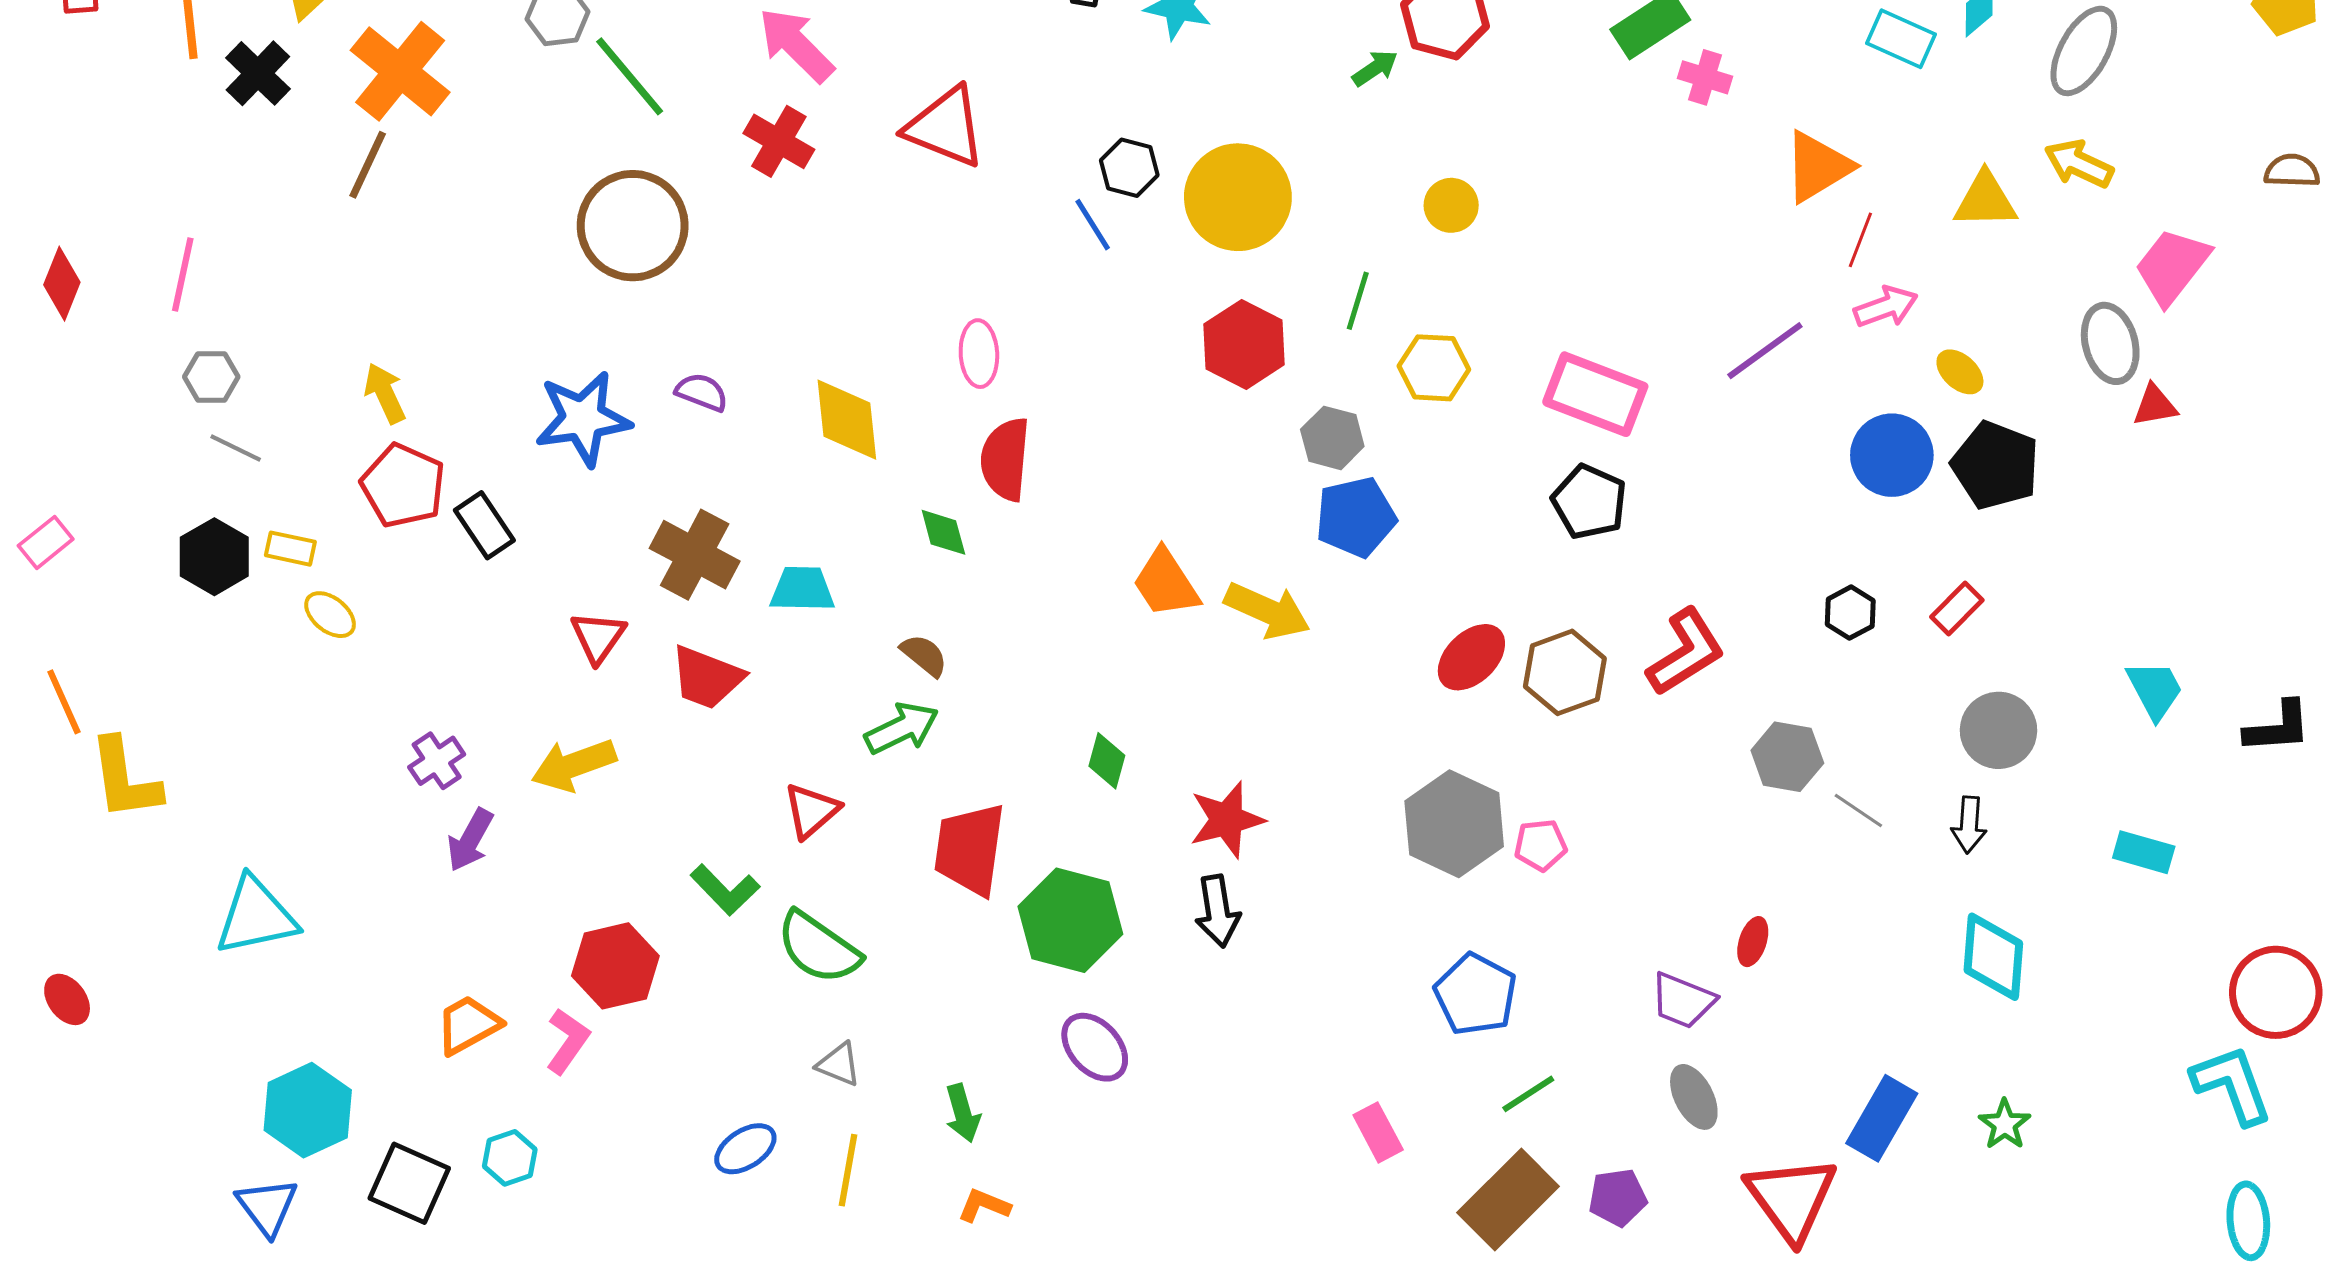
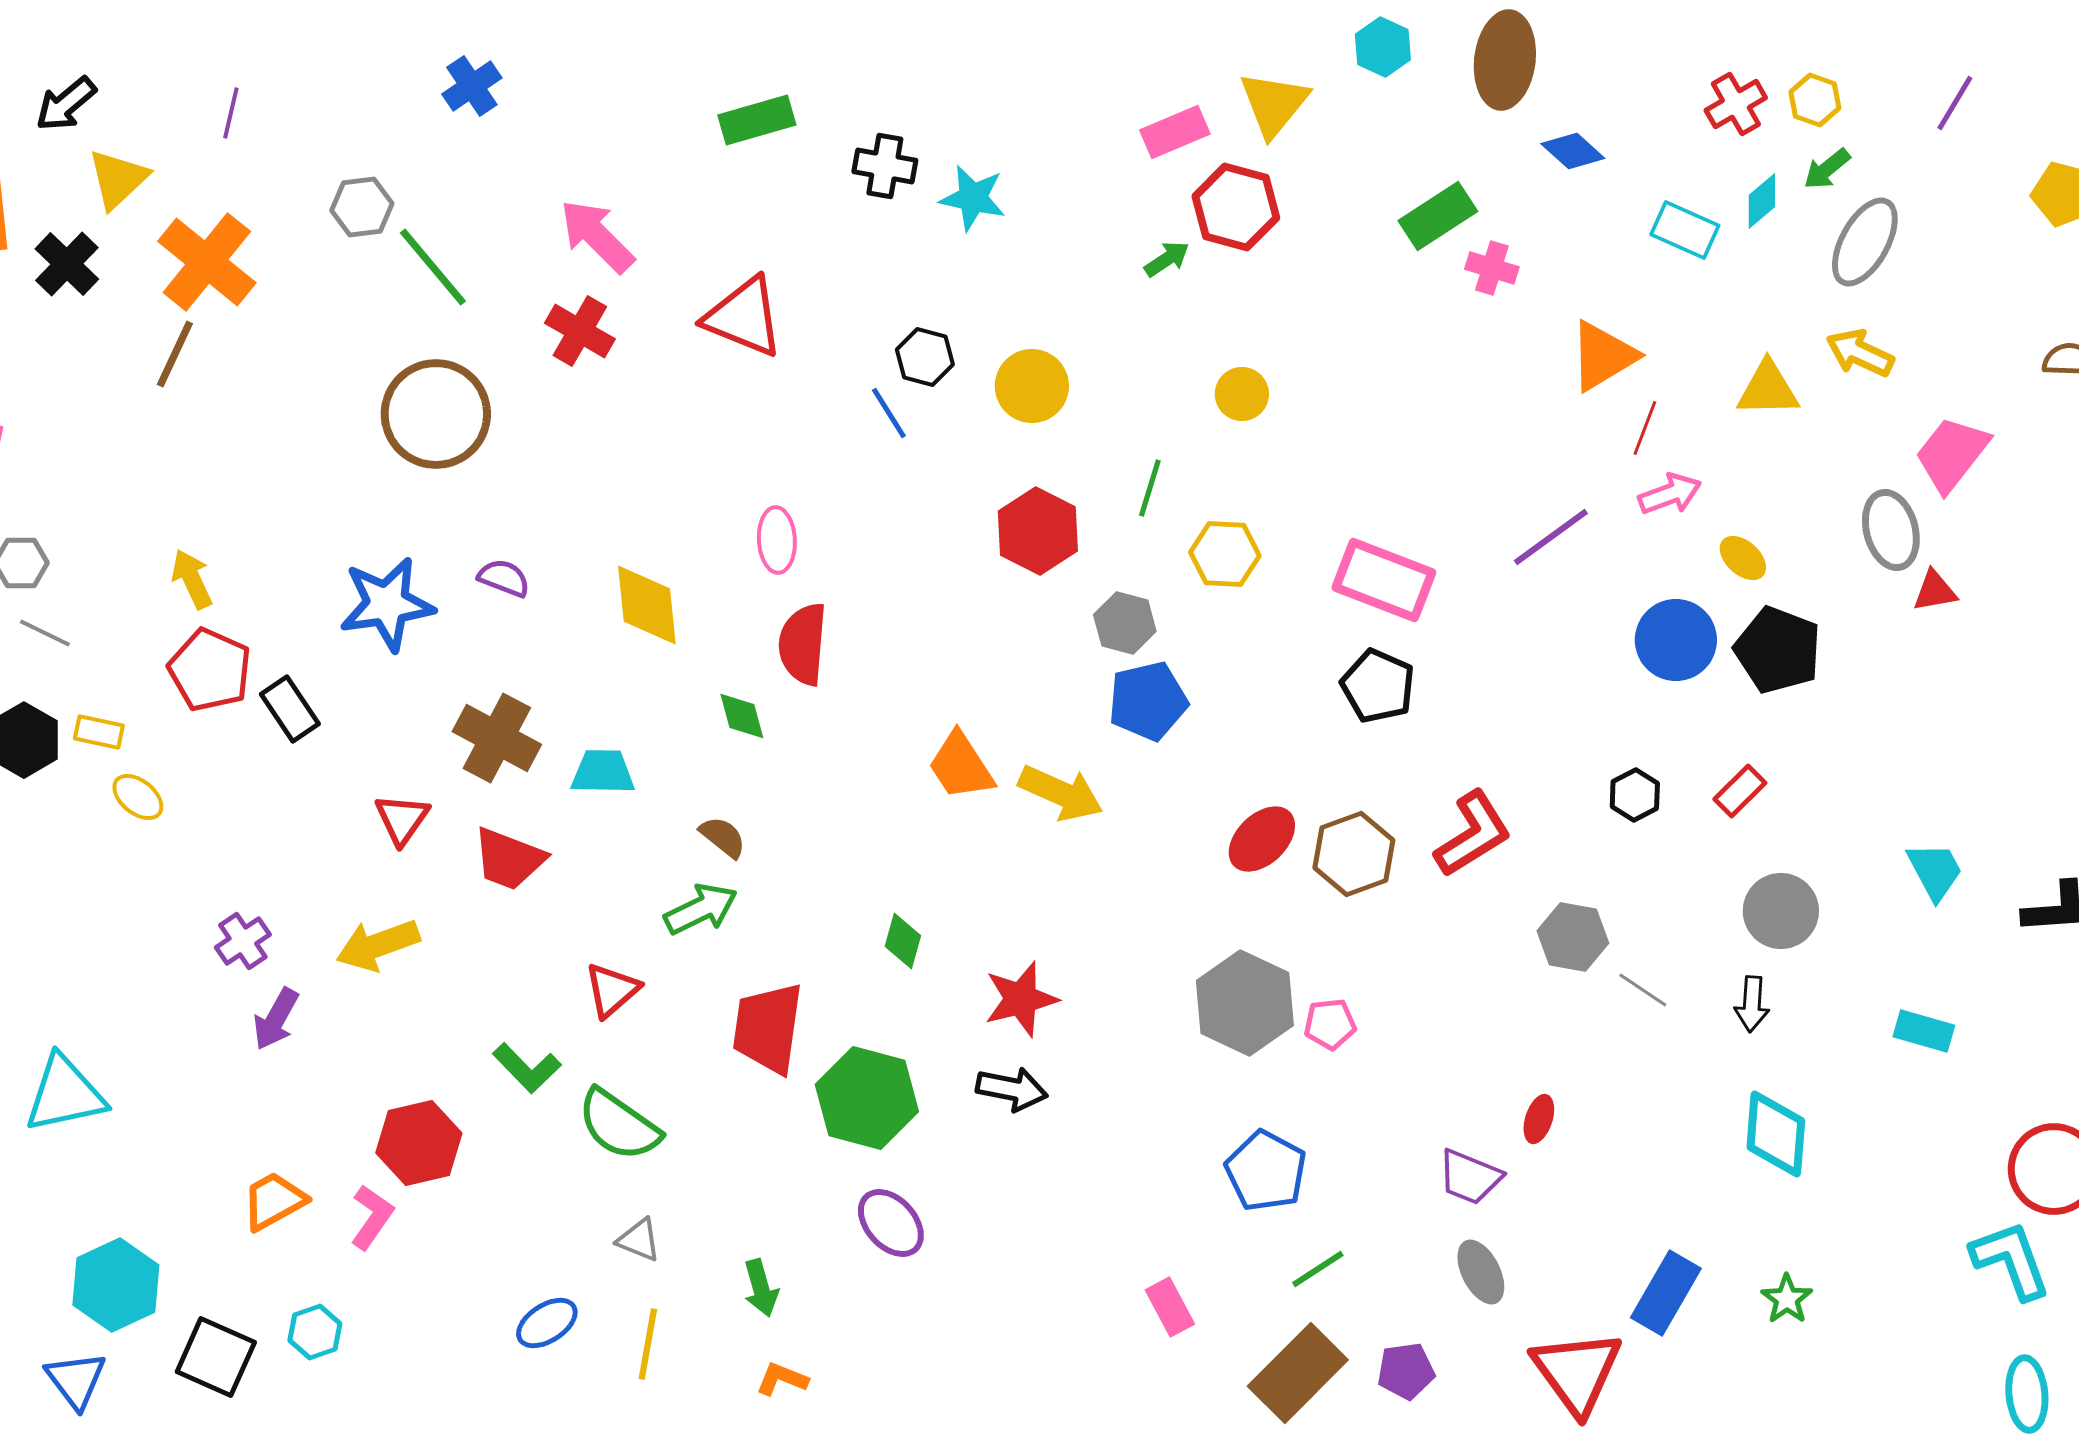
yellow circle: (1238, 197) -> (1032, 386), size x0.7
black arrow: (1218, 911) -> (1012, 1089), turned -70

